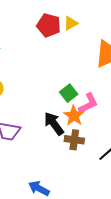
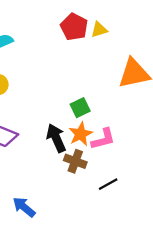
pink L-shape: (88, 103) -> (103, 139), moved

